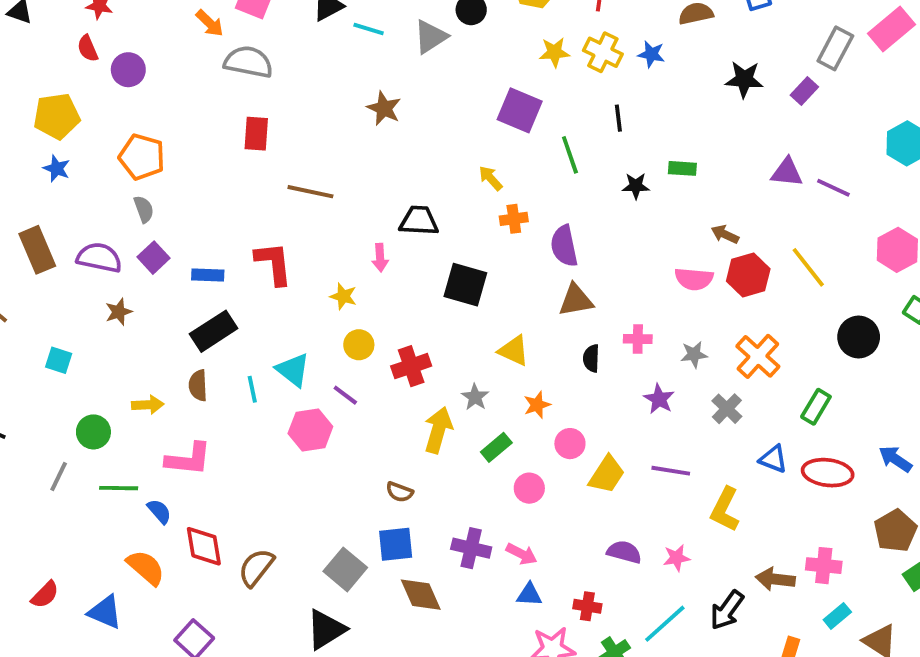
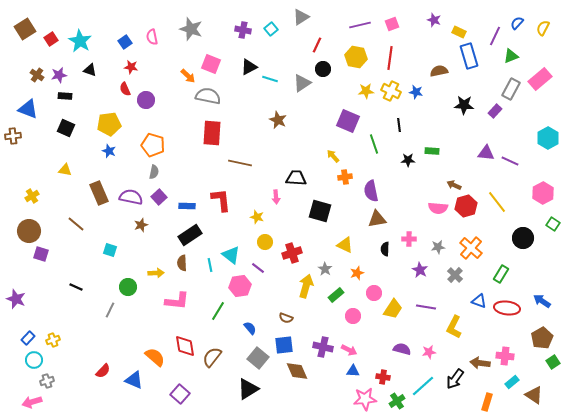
red rectangle: (256, 134) -> (212, 133), size x1.4
gray semicircle: (144, 209) -> (154, 172), turned 32
green line: (119, 488) -> (218, 311), moved, turned -60
blue semicircle: (159, 511) -> (250, 328), moved

